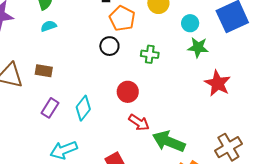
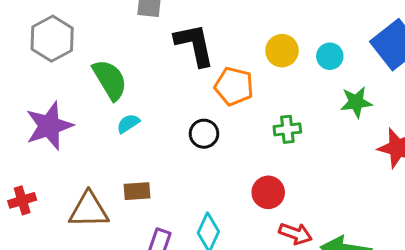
cyan circle: (190, 23) -> (330, 56), moved
black circle: (109, 46) -> (204, 134), moved

